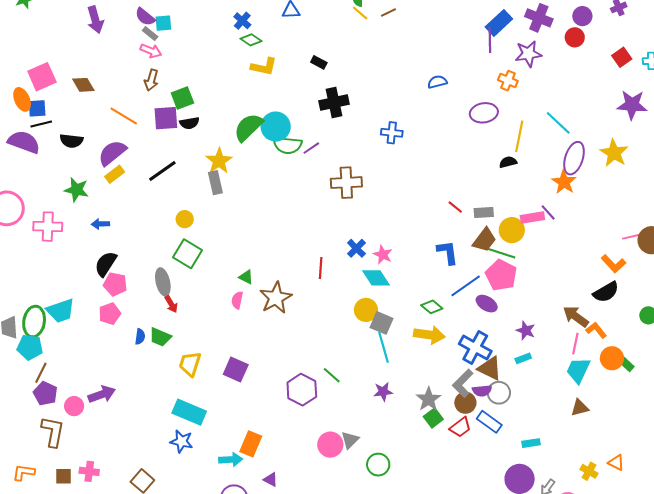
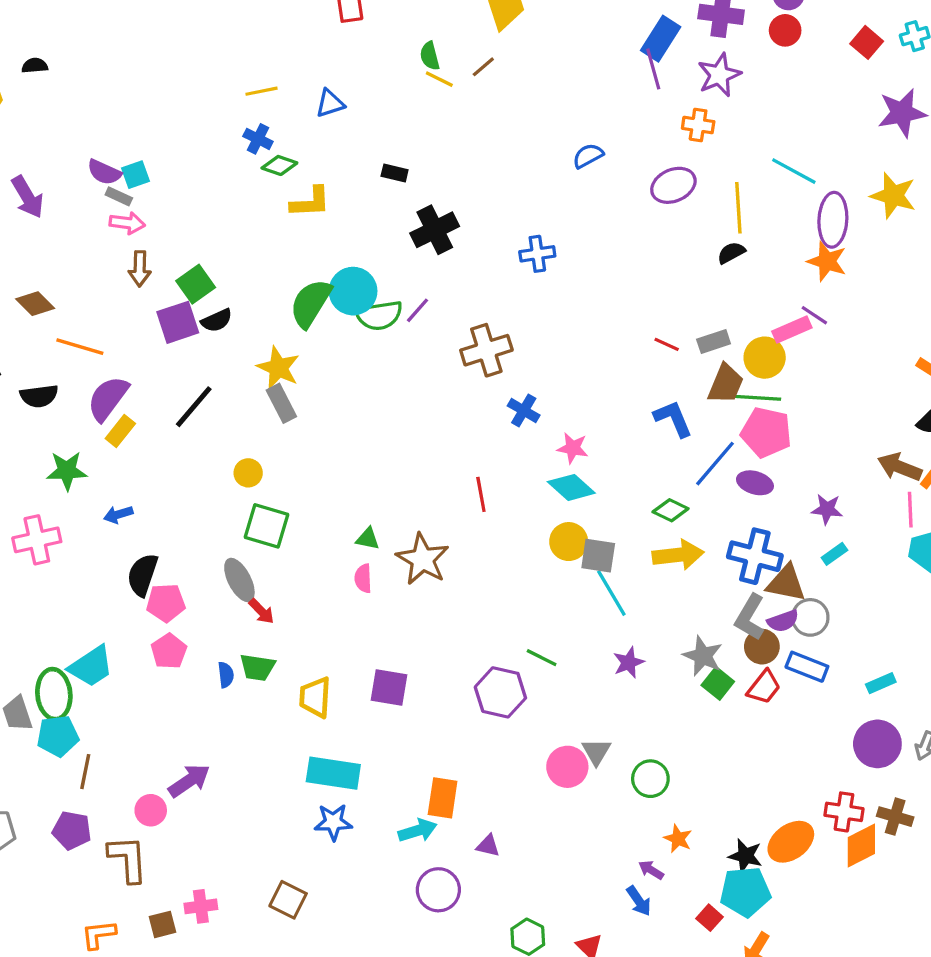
orange line: (124, 116) -> (80, 347), moved
blue cross: (356, 248) -> (524, 411), moved
purple pentagon: (45, 393) -> (72, 830), moved

